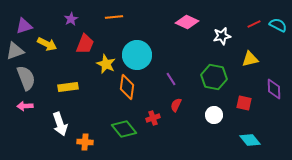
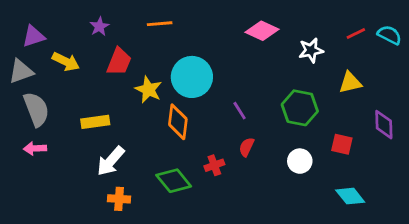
white arrow: (60, 124) -> (111, 161), moved, turned 60

